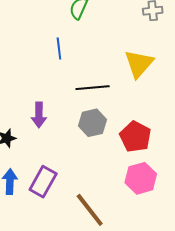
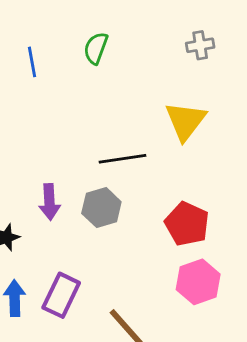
blue line: (59, 49) -> (32, 62), moved
gray hexagon: (92, 123) -> (101, 208), moved

